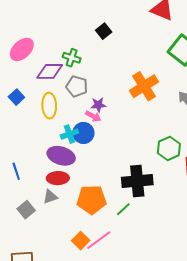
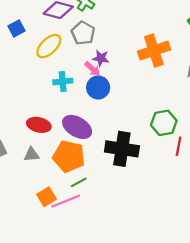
yellow ellipse: (49, 106) -> (49, 46), turned 35
blue circle: (83, 133) -> (98, 87), moved
purple ellipse: (61, 156) -> (77, 127), moved
gray triangle: (50, 197) -> (32, 155), moved
green line: (123, 209) -> (79, 182), moved

